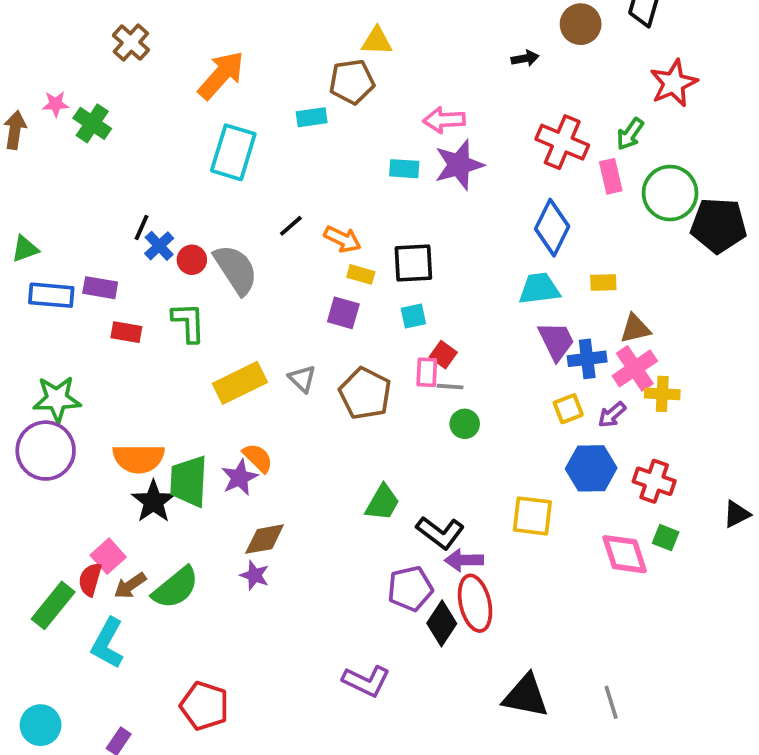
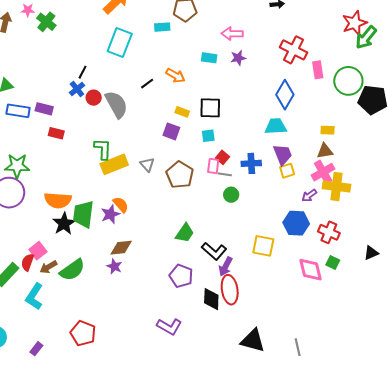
green arrow: (630, 134) -> (366, 38), moved, size x1.4
purple star: (459, 165) -> (238, 58), size x0.6
black line: (141, 228) -> (83, 72), moved
orange arrow: (342, 239) -> (175, 76), moved
yellow rectangle: (603, 283) -> (328, 130), moved
green L-shape: (188, 322) -> (103, 149), moved
blue cross: (587, 359) -> (251, 163), moved
yellow cross: (662, 394) -> (337, 187), size x1.5
yellow square: (568, 409) -> (287, 171), moved
purple arrow: (464, 560) -> (226, 267), turned -66
purple pentagon: (410, 589) -> (181, 276), moved, turned 30
black diamond: (442, 623) -> (211, 299), turned -35

